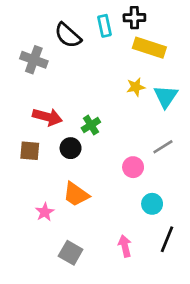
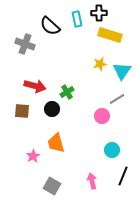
gray line: (163, 147) -> (117, 99), moved
pink circle: (133, 167) -> (102, 116), moved
orange trapezoid: (76, 194) -> (56, 143), turned 40

